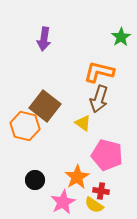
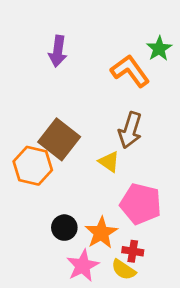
orange L-shape: (99, 72) -> (130, 71), moved, turned 40
black circle: (35, 180) -> (64, 228), moved

